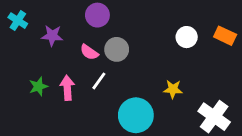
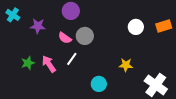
orange rectangle: (225, 36) -> (164, 26), turned -42
pink arrow: (67, 88) -> (49, 64), turned -30
cyan circle: (136, 115) -> (99, 84), size x0.6

